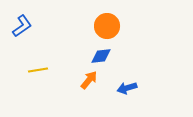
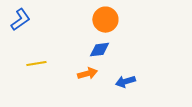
orange arrow: (89, 80) -> (87, 74), turned 36

